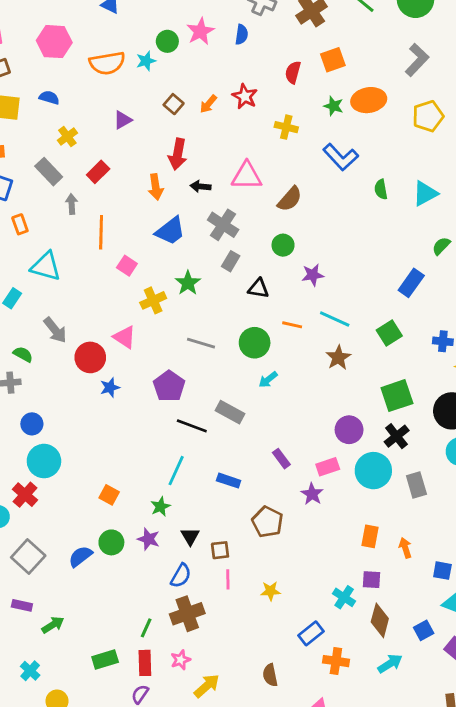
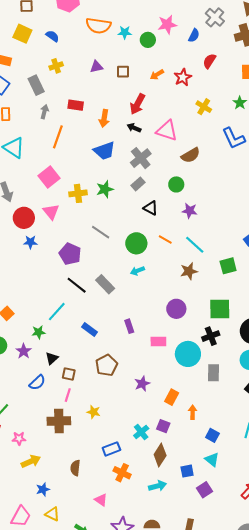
green circle: (167, 41) -> (148, 40), moved
red semicircle: (293, 72) -> (209, 61), moved
brown square: (174, 104) -> (123, 72), moved, turned 32
red arrow: (178, 154) -> (137, 104), moved
red rectangle: (98, 172) -> (76, 105), moved, turned 35
pink square: (127, 266) -> (49, 177), moved, size x1.5
purple pentagon: (169, 386) -> (70, 254), turned -30
purple circle: (349, 430) -> (176, 309), moved
purple star: (312, 494) -> (142, 384), moved
brown cross: (187, 614) -> (59, 421), moved

